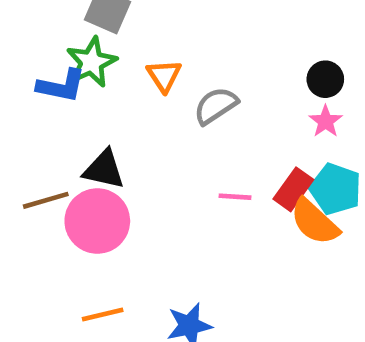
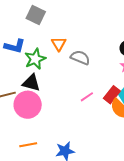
green star: (92, 62) -> (35, 59), moved
gray semicircle: (216, 106) -> (80, 58), turned 54
pink line: (235, 197) -> (87, 97), turned -40

